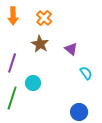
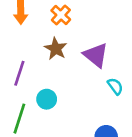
purple triangle: (71, 49) -> (96, 55), size x1.5

